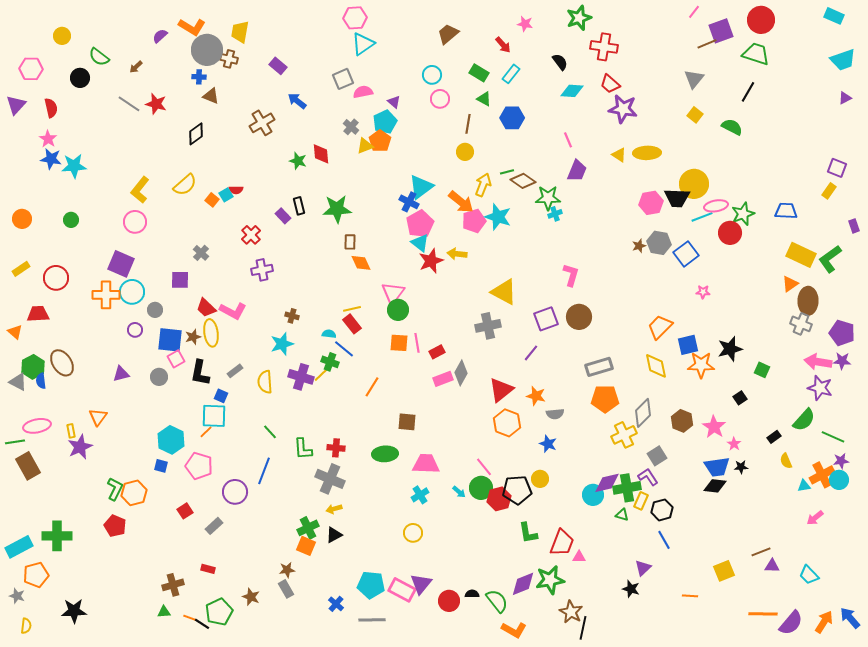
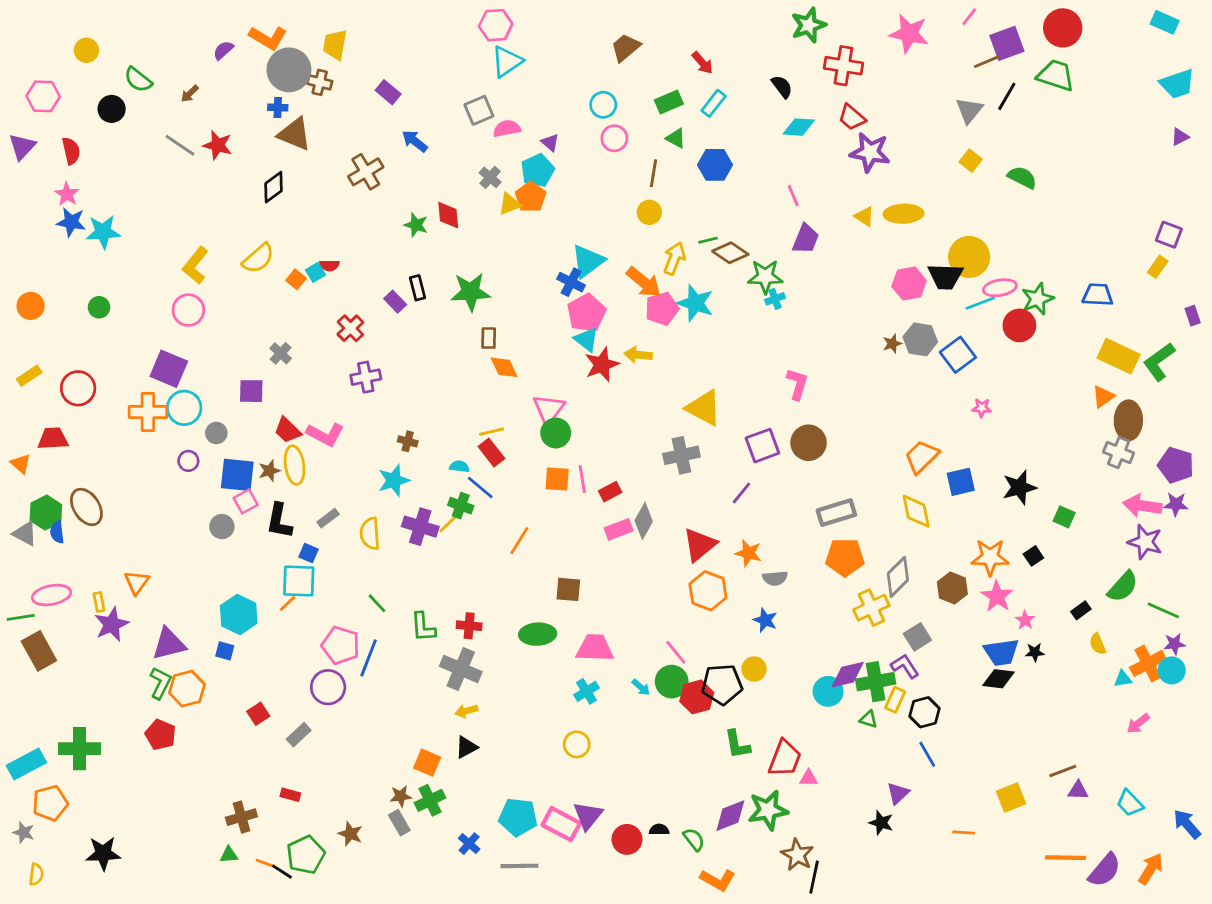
pink star: (525, 24) -> (909, 34), moved, size x1.8
green rectangle: (479, 73) -> (669, 102), turned -54
black line: (748, 92) -> (1007, 96), moved
brown triangle: (211, 96) -> (295, 134), size x1.5
orange star: (701, 365) -> (990, 557), moved
purple triangle: (121, 374) -> (169, 644), moved, size x1.5
pink pentagon: (199, 466) -> (341, 645), moved
green cross: (308, 528) -> (430, 800), moved
green semicircle: (497, 601) -> (694, 839), size x0.7
blue arrow: (850, 618) -> (1187, 824), moved

